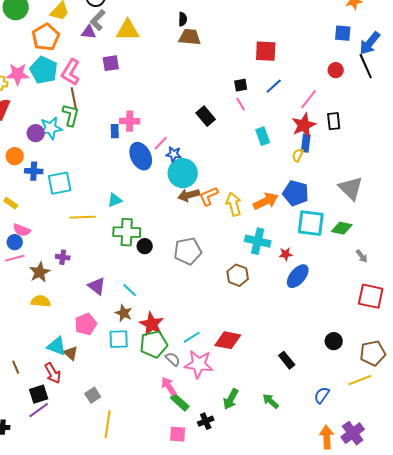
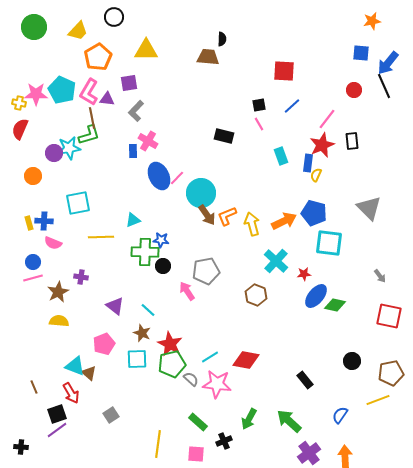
black semicircle: (183, 19) -> (222, 39), moved
gray L-shape: (98, 20) -> (136, 111), moved
purple triangle: (89, 32) -> (107, 99), moved
orange pentagon: (46, 37) -> (98, 57), moved
green L-shape: (71, 115) -> (89, 135), turned 60
black rectangle: (206, 116) -> (224, 136), turned -36
pink cross: (130, 121) -> (148, 141), turned 30
pink line: (161, 143) -> (177, 178), moved
blue rectangle: (306, 143) -> (308, 163), moved
blue star: (174, 154) -> (161, 240), moved
blue cross: (34, 171) -> (44, 221), moved
brown arrow: (189, 195) -> (207, 215), turned -110
yellow rectangle: (11, 203) -> (29, 223), turned 40
green diamond: (342, 228) -> (335, 305), moved
pink semicircle: (22, 230) -> (53, 243), moved
cyan cross: (258, 241) -> (276, 261), turned 30
pink arrow: (169, 386) -> (187, 291), moved
green arrow: (271, 401) -> (289, 421), size x1.5
yellow line: (108, 424) -> (158, 444), moved
purple cross: (353, 433) -> (309, 453), moved

